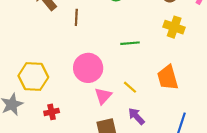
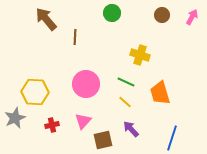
yellow cross: (174, 27) -> (140, 55), moved
green line: (130, 43) -> (126, 82), moved, turned 30
pink triangle: (103, 96) -> (83, 121), moved

